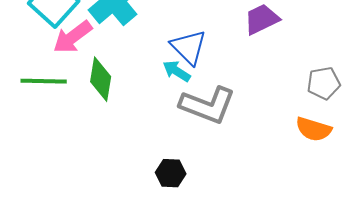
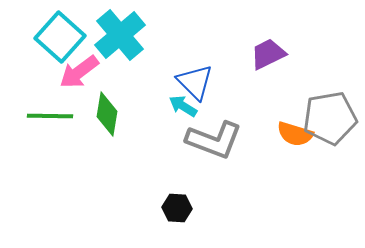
gray pentagon: (324, 83) -> (330, 118), size x1.6
orange semicircle: (314, 129) -> (295, 134), moved

